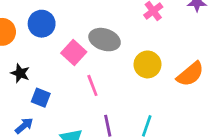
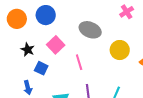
pink square: (74, 52) -> (56, 45), moved
blue arrow: (24, 126) -> (28, 88), turned 112

